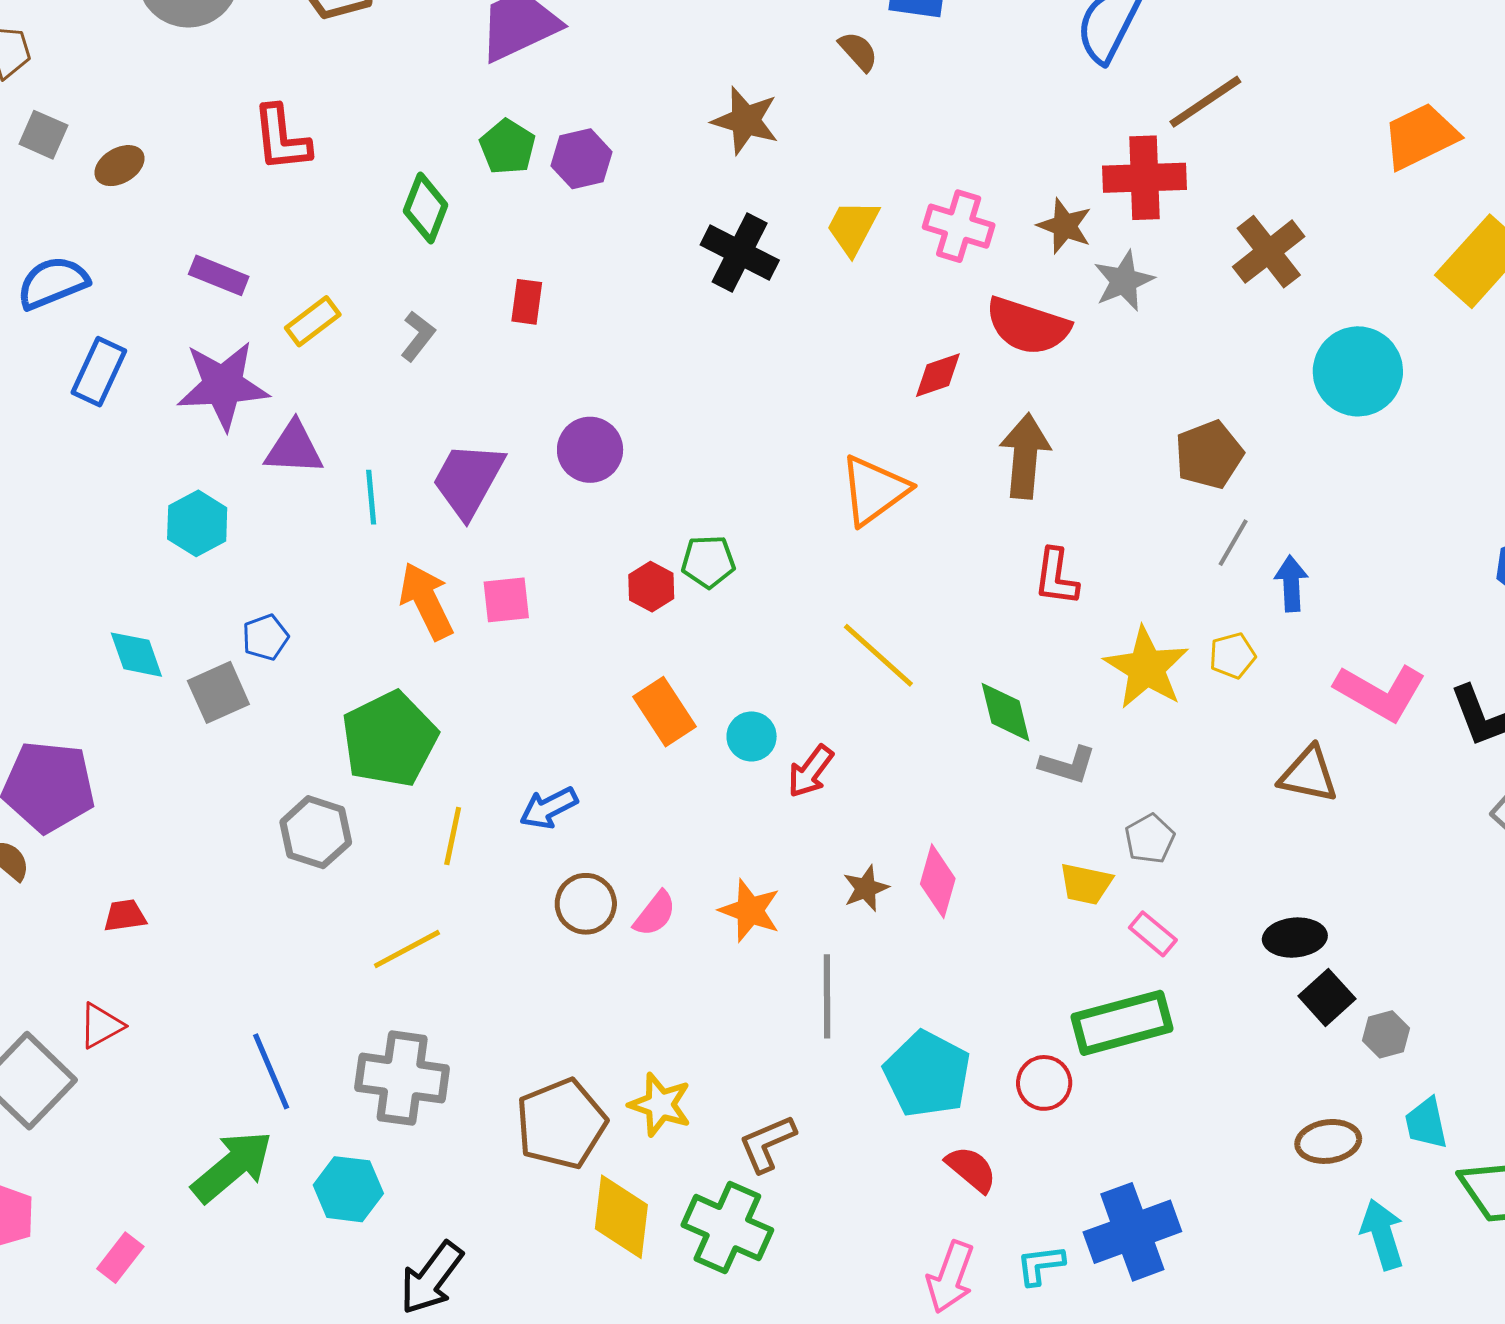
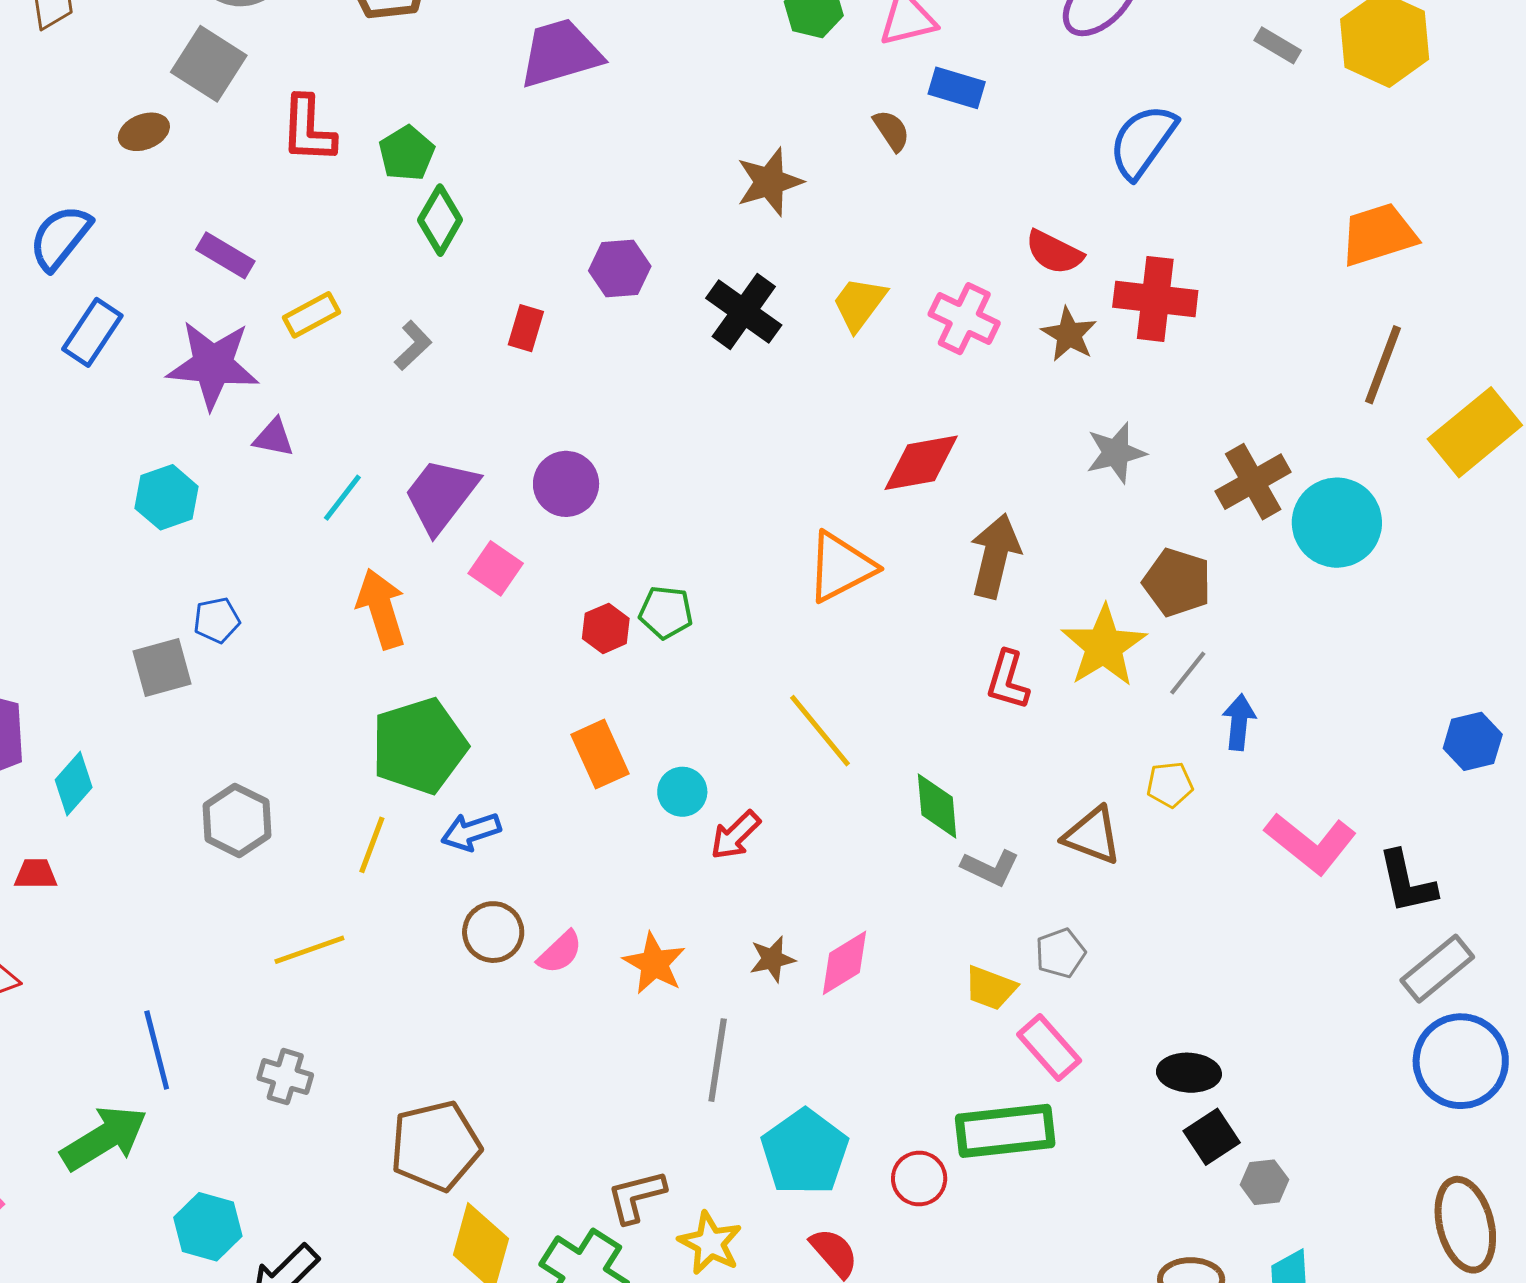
brown line: (1205, 102) -> (1383, 365), moved, turned -44
brown star: (745, 120) -> (769, 182), turned 30
gray square: (43, 135) -> (209, 64), moved, size x1.5
orange trapezoid: (1420, 136) -> (1378, 235), moved
green pentagon: (507, 147) -> (407, 153), moved
purple hexagon: (582, 159) -> (620, 269), moved
brown cross: (1269, 252) -> (1253, 482), moved
gray star: (1124, 281) -> (1116, 453), moved
blue semicircle: (53, 283) -> (60, 237), turned -38
red semicircle: (1028, 326) -> (1054, 252), moved, size x0.7
red diamond: (938, 375) -> (921, 463), size x1.5
purple triangle: (294, 448) -> (274, 438), size x0.7
brown pentagon: (1209, 455) -> (1177, 582), turned 30
cyan line: (371, 497) -> (342, 498), turned 34
pink square: (506, 600) -> (496, 568), moved, turned 32
cyan diamond: (136, 655) -> (74, 784), moved, turned 52
yellow star: (1146, 668) -> (1104, 646), moved
green pentagon: (390, 739) -> (419, 746), moved
brown triangle: (1309, 774) -> (1092, 836), moved
pink diamond: (938, 881) -> (845, 963), turned 34
pink rectangle: (1153, 934) -> (1049, 1047), size x1.4
gray cross: (402, 1078) -> (285, 1077), size x0.6
yellow star: (660, 1105) -> (710, 1243), moved
cyan hexagon: (348, 1189) -> (208, 1227), moved

